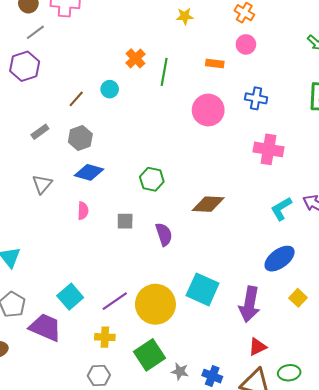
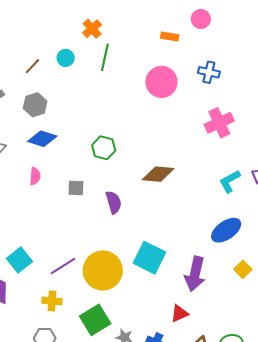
green line: (164, 72) -> (105, 57), moved
pink cross: (269, 149) -> (219, 123), turned -36
red triangle: (257, 347) -> (179, 313), moved

